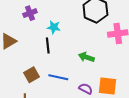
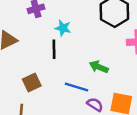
blue line: (58, 77) -> (77, 87), moved

